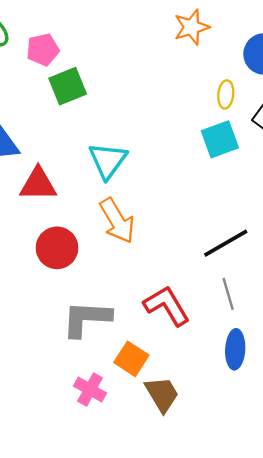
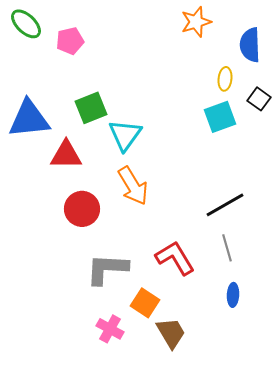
green square: (68, 86) -> (91, 108), moved
blue ellipse: (235, 349) -> (233, 295), size x0.7

